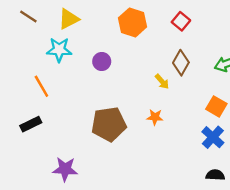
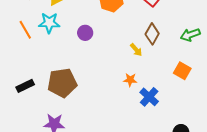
orange line: (41, 86) -> (25, 30), moved
brown pentagon: (109, 124) -> (62, 83), moved
blue cross: (213, 137) -> (149, 97), moved

